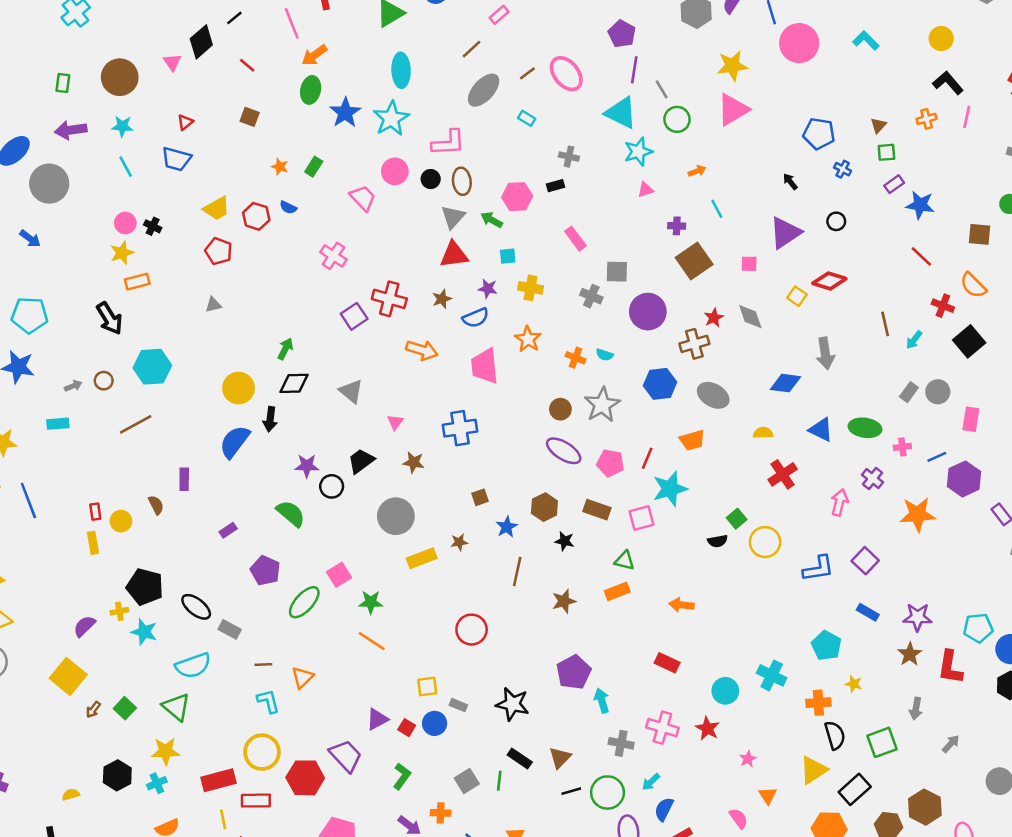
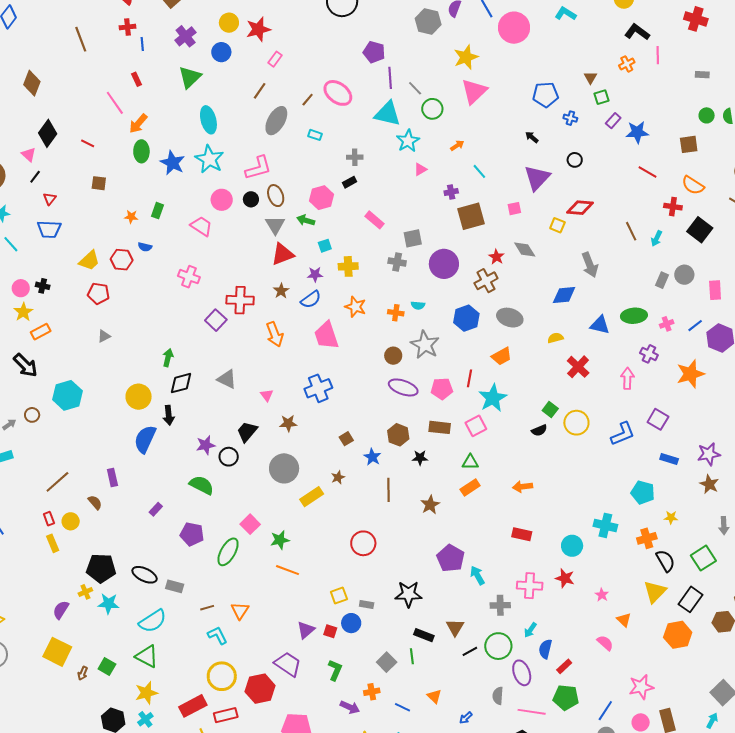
black line: (234, 18) -> (35, 177), moved
brown square: (694, 261) -> (471, 216), turned 32
orange arrow: (422, 350) -> (275, 334), turned 65
brown line: (136, 424) -> (57, 482), moved

